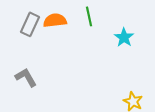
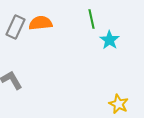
green line: (89, 16) -> (92, 19), moved

